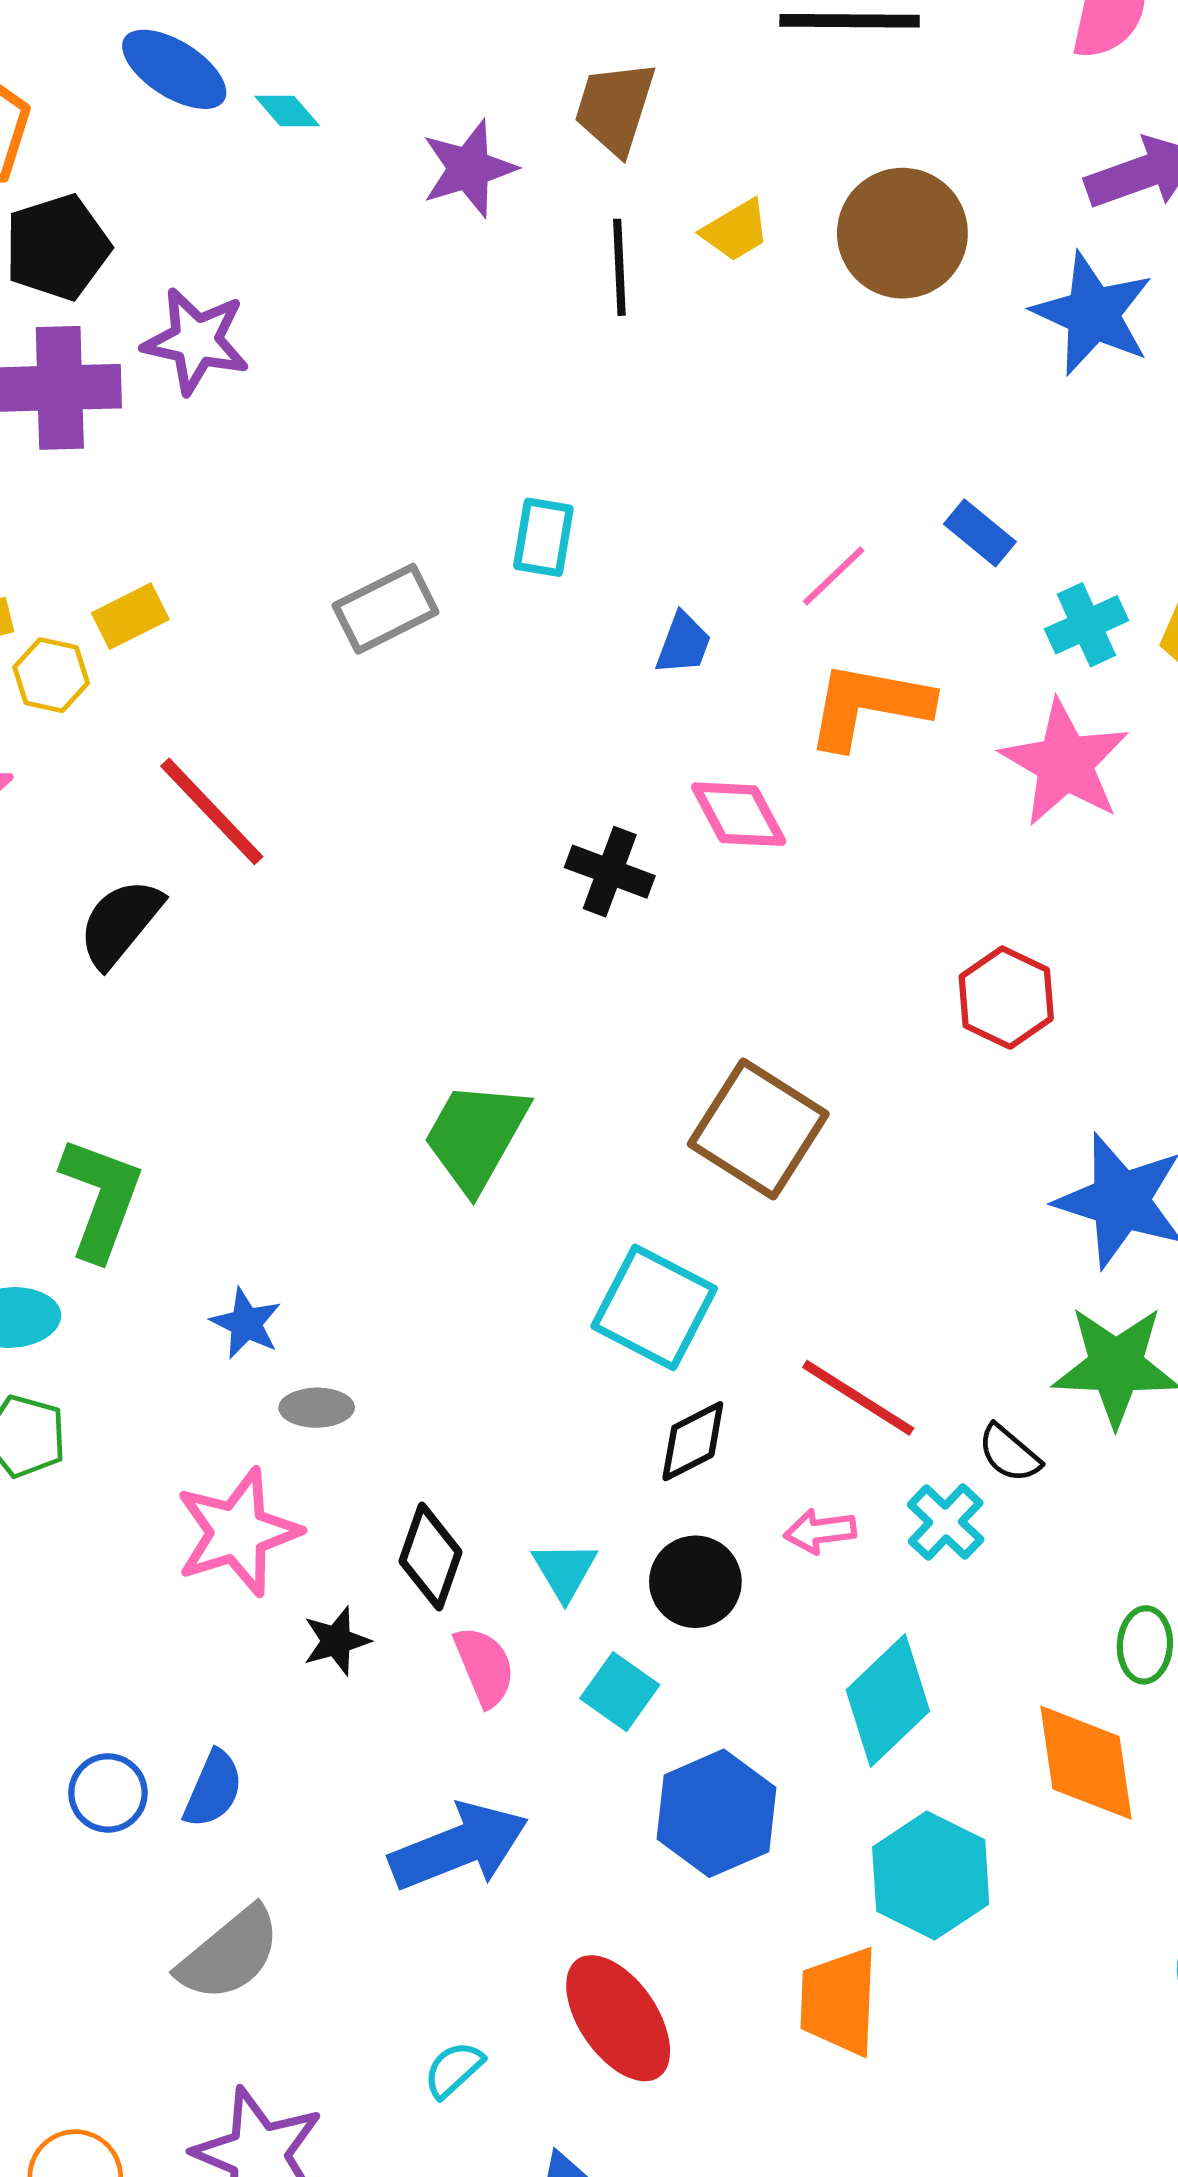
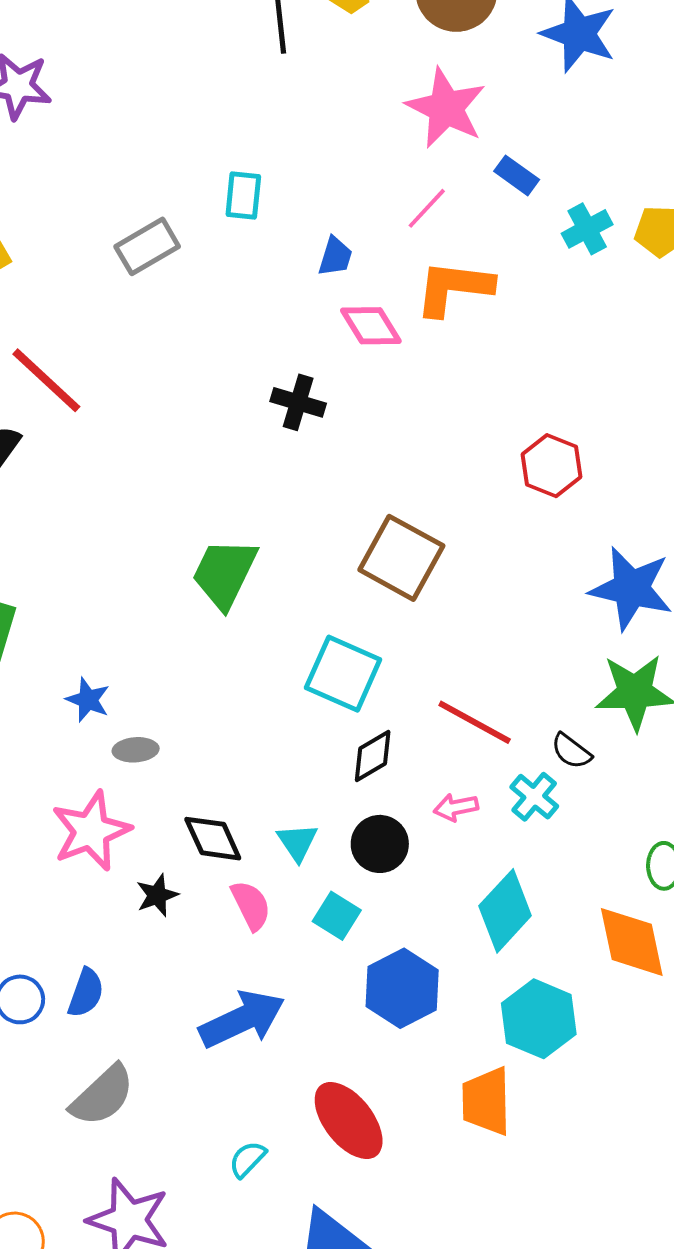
pink star: (1065, 763) -> (446, 108), moved
pink diamond: (739, 814) -> (371, 326), moved
black diamond: (430, 1557) -> (213, 839), turned -40

